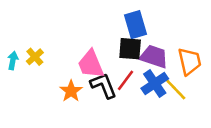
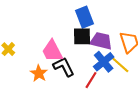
red line: (126, 80) -> (91, 80), moved

